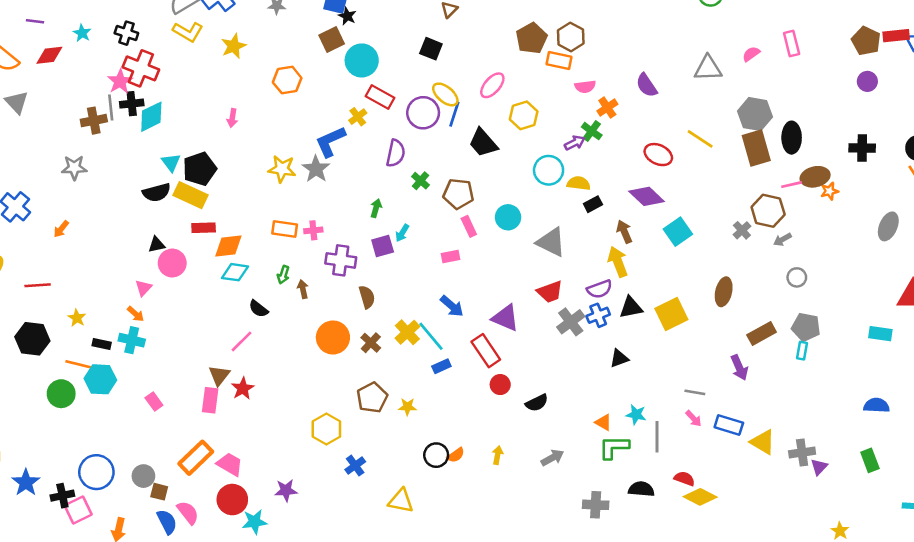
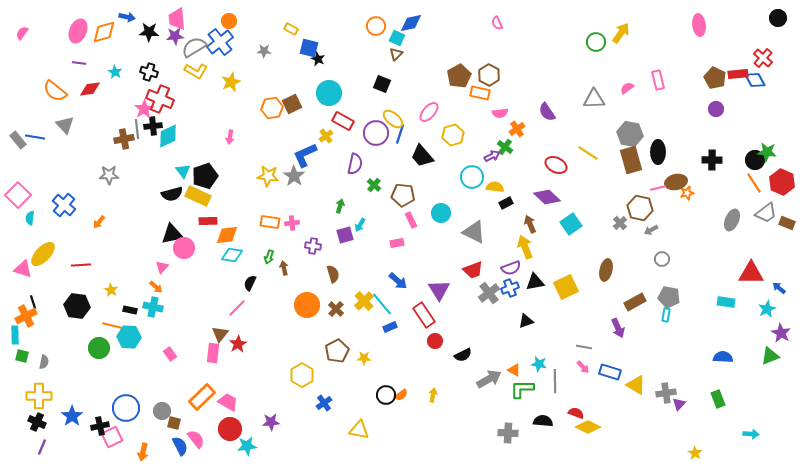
brown square: (332, 40) -> (292, 104), moved
black triangle: (157, 245) -> (172, 234), size x1.6
purple cross: (341, 260) -> (313, 246), size x0.7
black semicircle: (258, 309) -> (250, 283), turned 77
purple triangle: (505, 318) -> (439, 290), turned 35
gray arrow: (552, 458) -> (489, 379), moved, size x1.4

